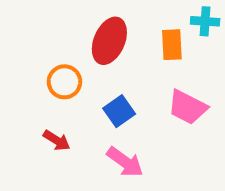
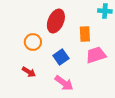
orange rectangle: (172, 45) -> (85, 34), moved
pink trapezoid: (187, 107) -> (96, 55), turned 135

